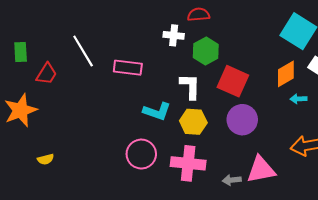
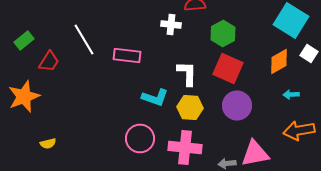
green hexagon: (206, 51) -> (223, 34), moved
green rectangle: (21, 52) -> (24, 40), turned 54
cyan arrow: (298, 99) -> (291, 94), moved

